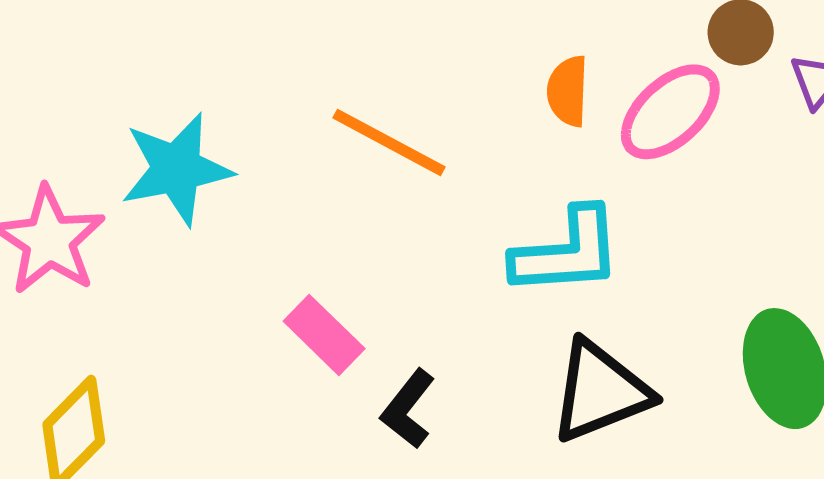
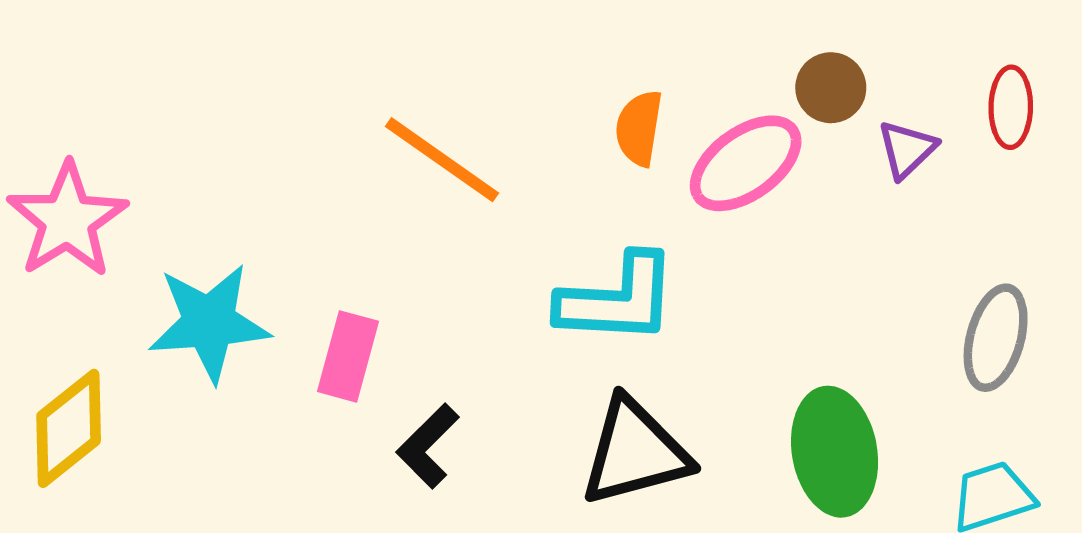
cyan star: (177, 169) -> (209, 323), moved
pink rectangle: (324, 335) -> (348, 356), turned 54

